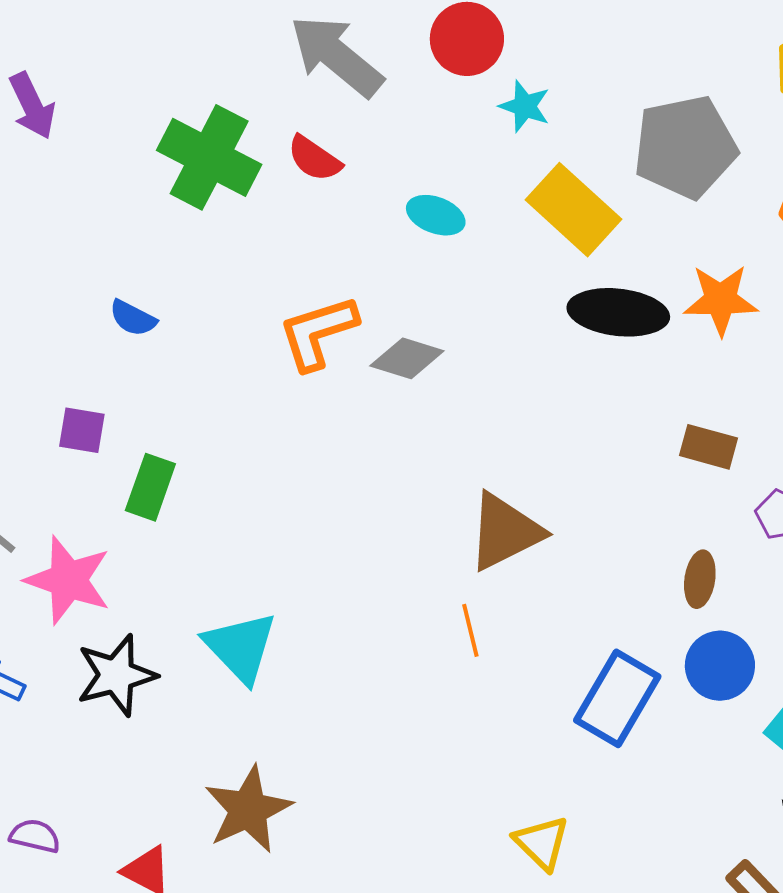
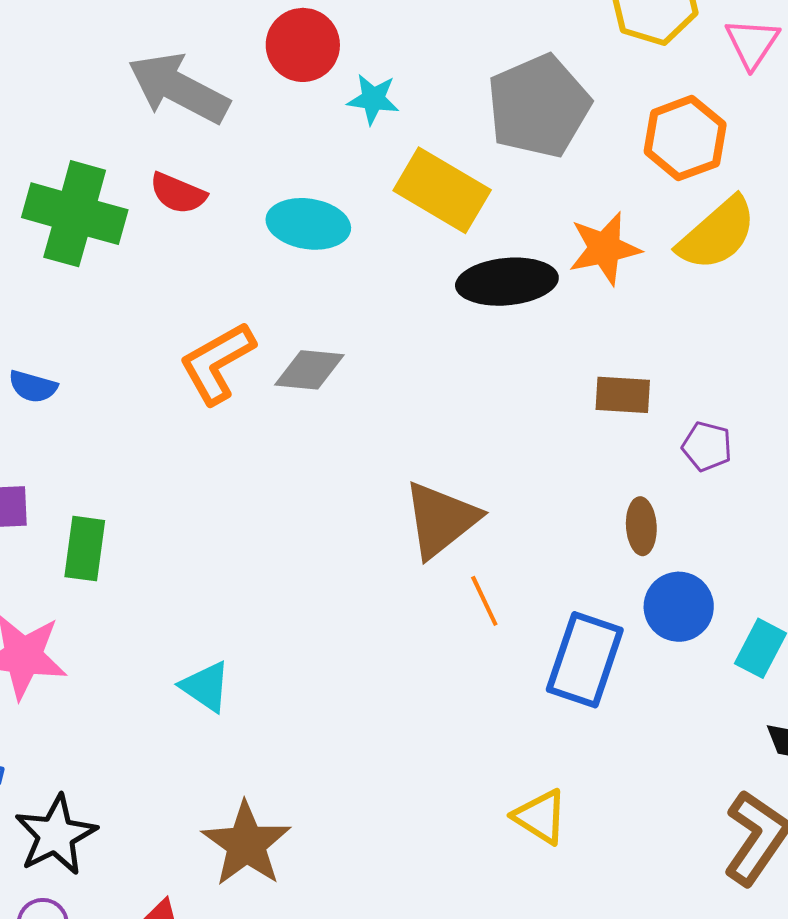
cyan ellipse: (436, 215) -> (308, 224), size x1.4
orange line: (470, 630) -> (484, 601), moved
cyan triangle: (241, 647) -> (206, 687), size x0.7
black star: (116, 675) -> (56, 835), moved

